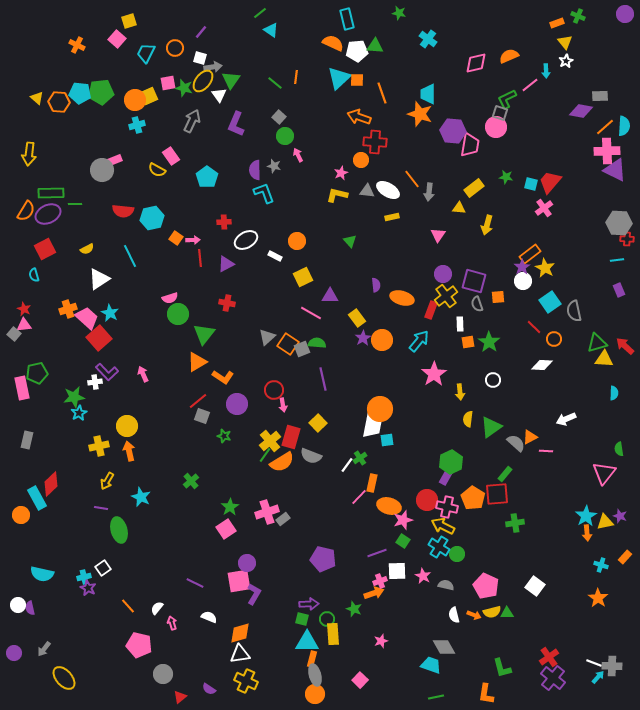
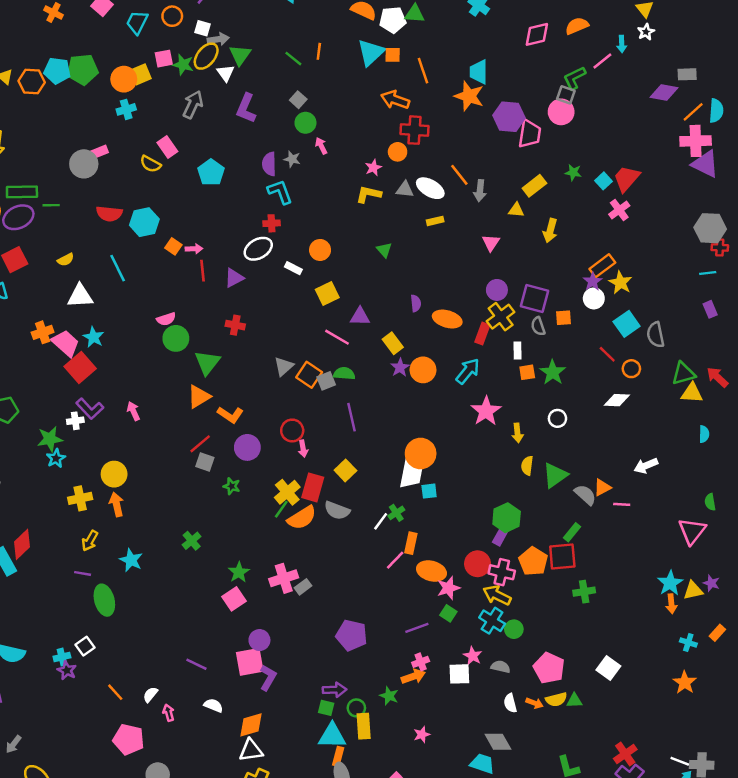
cyan square: (531, 184) -> (604, 181), turned 32
red cross: (224, 222) -> (272, 223), moved
white triangle: (99, 279) -> (80, 296), turned 30
white square: (397, 571) -> (459, 674), moved

